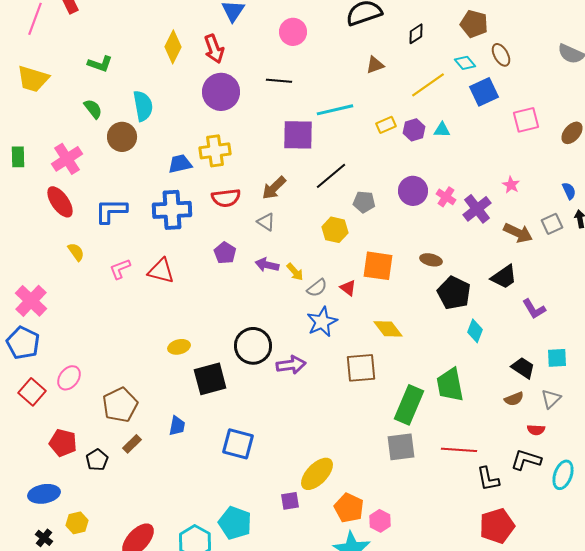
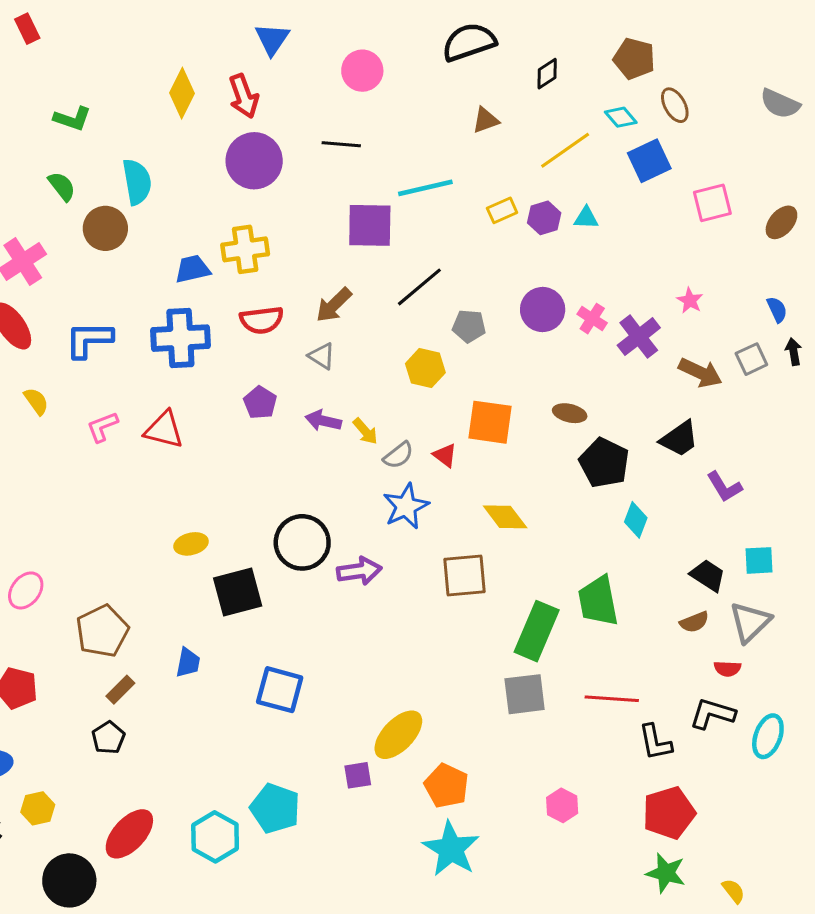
gray triangle: (551, 399) -> (750, 622), size x1.4
black pentagon: (97, 460) -> (108, 738), moved
pink hexagon: (380, 521) -> (562, 805), moved

